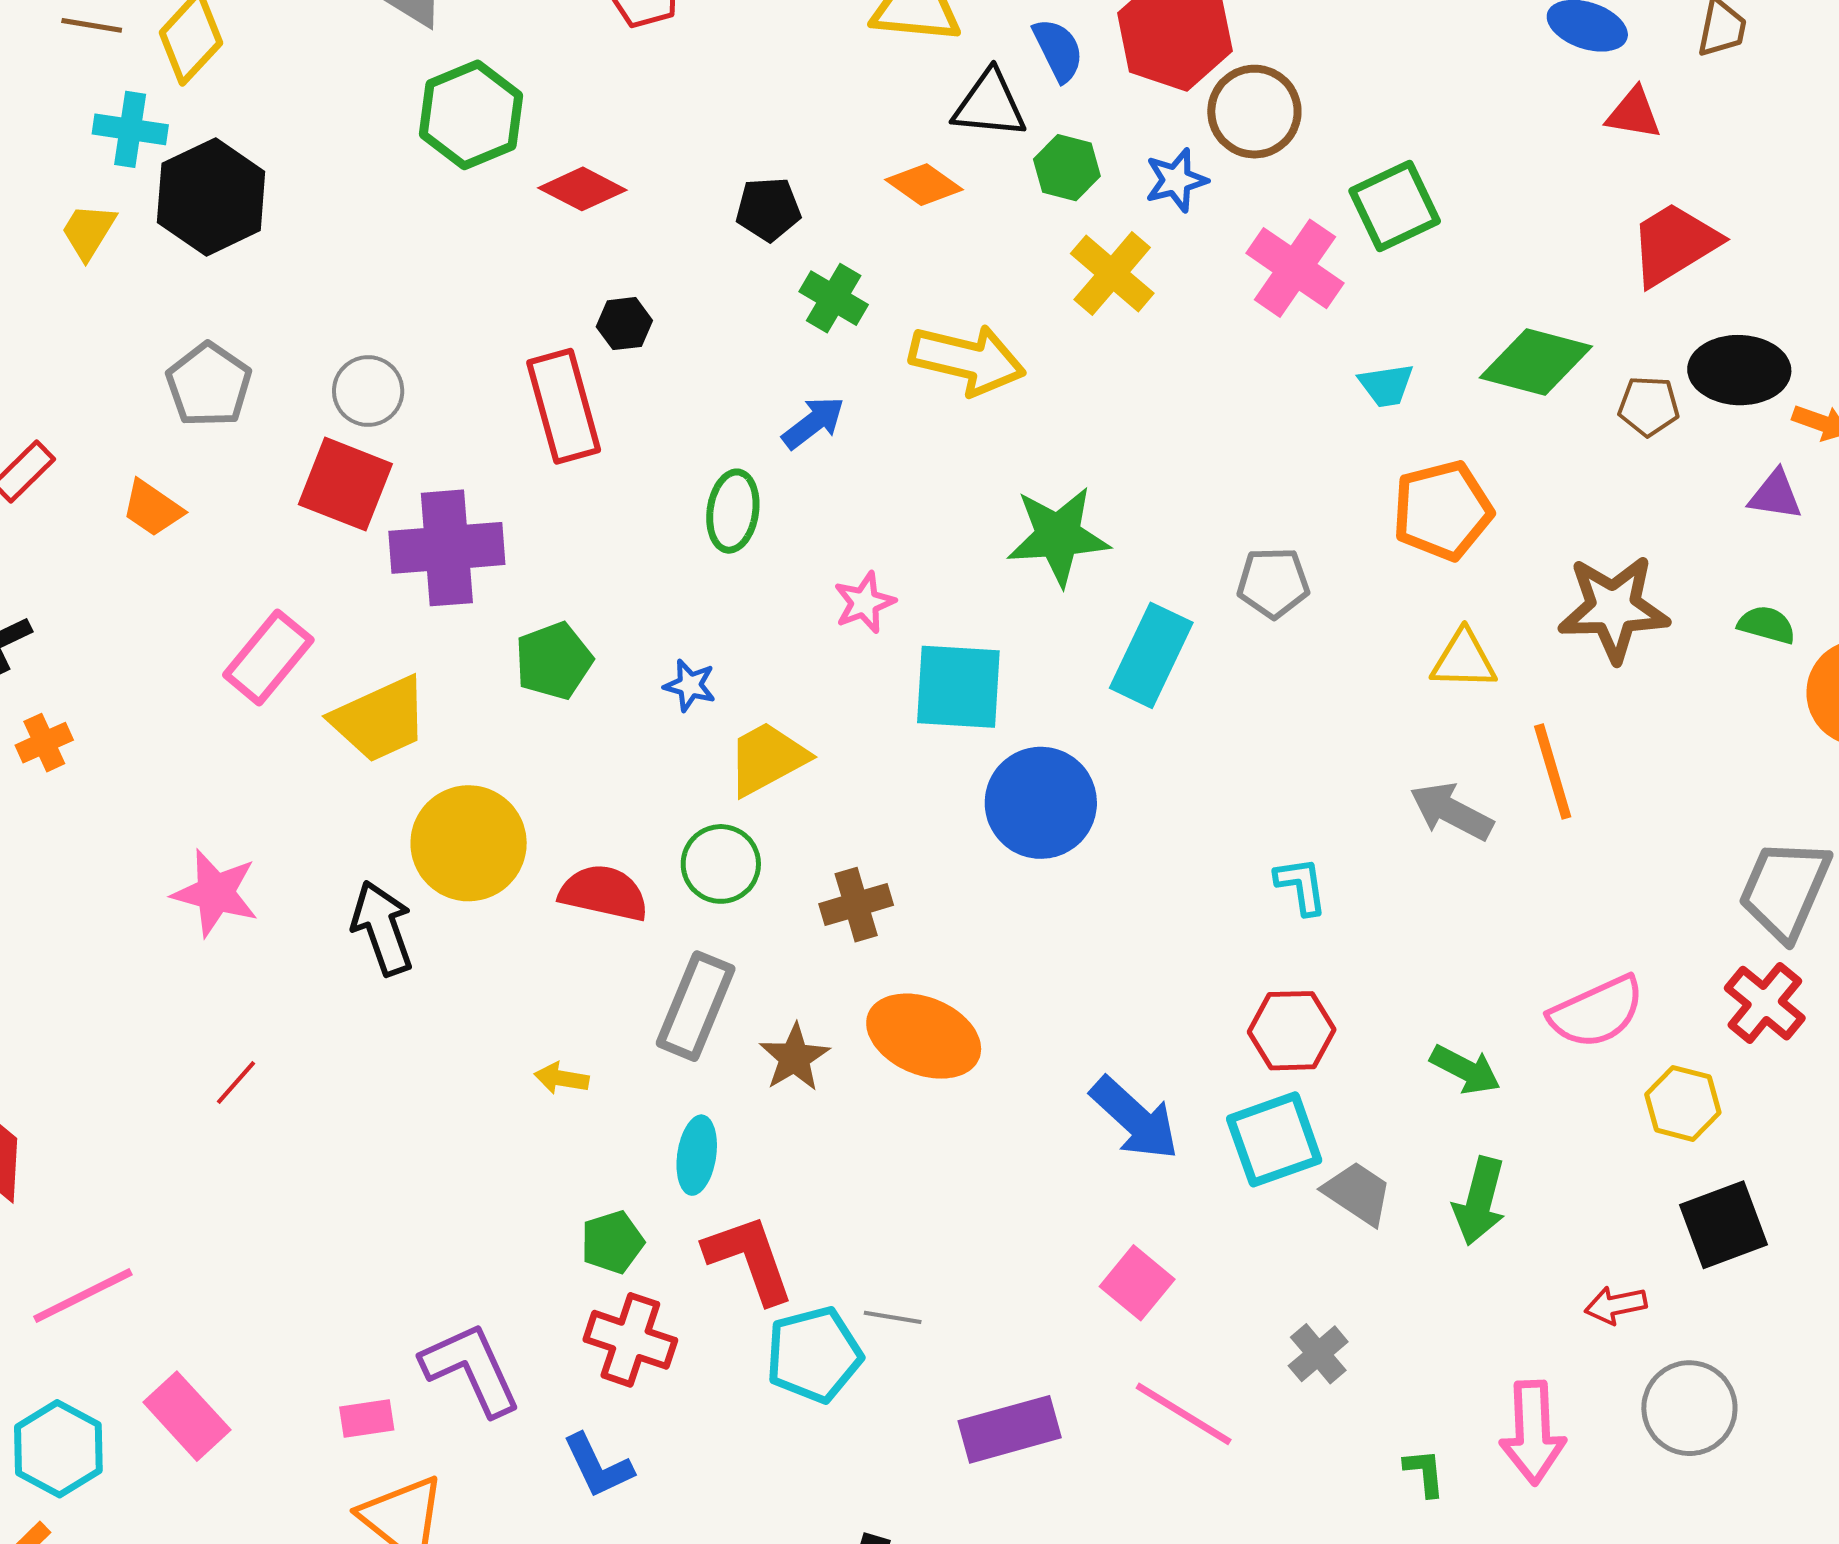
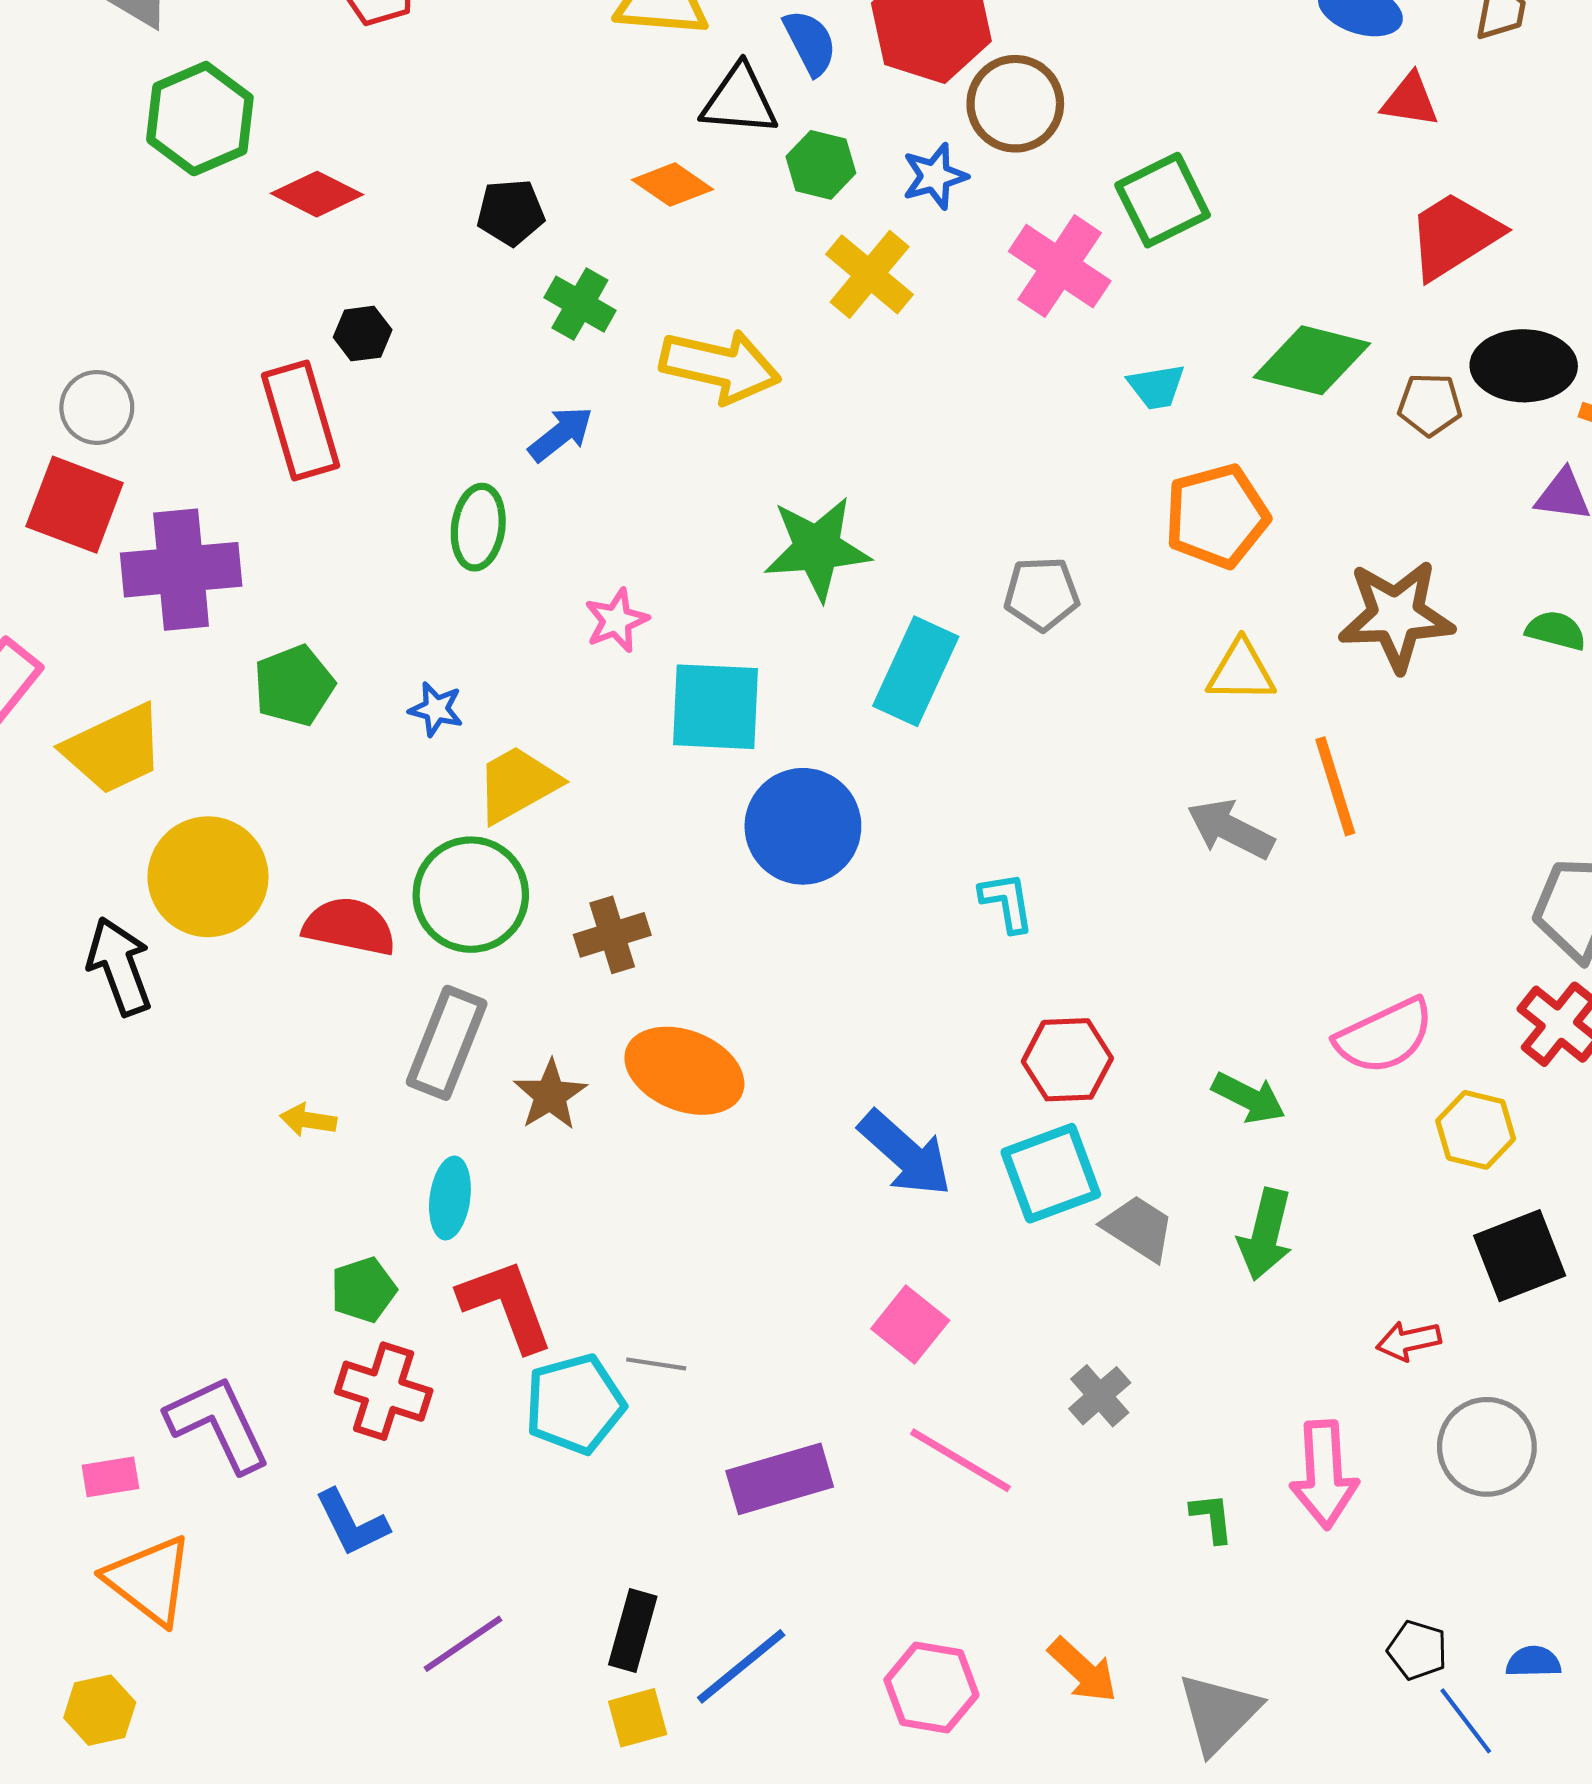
green circle: (721, 864) -> (471, 895), size x1.4
cyan L-shape: (1301, 886) -> (1007, 902), moved

